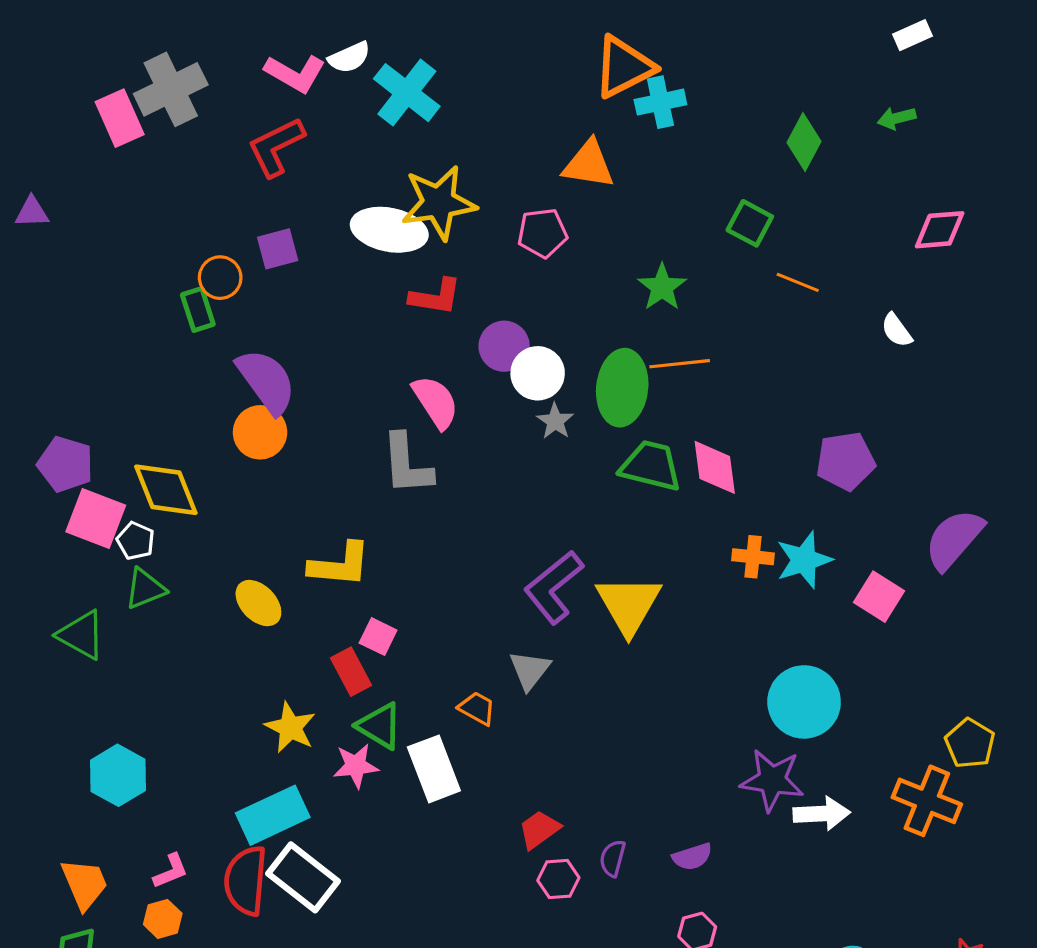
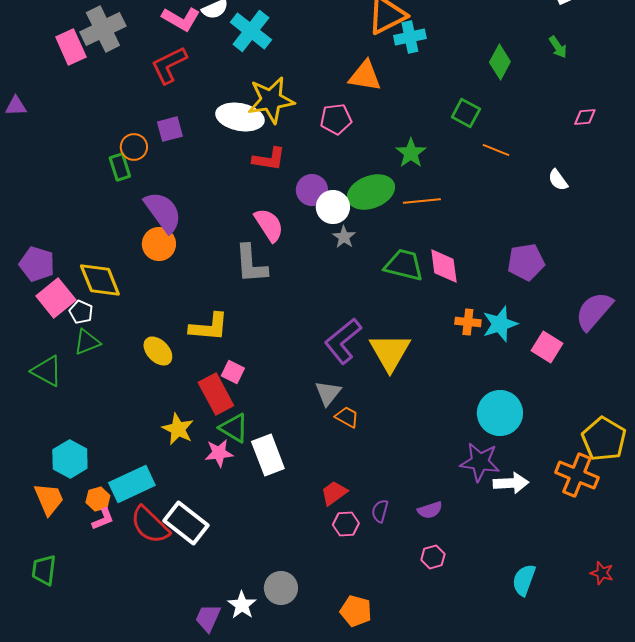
green arrow: (897, 118) -> (558, 47), turned -110
pink diamond: (940, 230) -> (585, 117), size x0.7
green ellipse: (622, 388) -> (371, 192), moved, turned 63
pink square: (96, 518) -> (56, 298), turned 30
red rectangle: (351, 672) -> (216, 394), size x1.4
orange trapezoid: (477, 708) -> (347, 417), moved
yellow pentagon: (970, 743) -> (604, 439), size x1.4
cyan rectangle: (273, 815) -> (132, 484), moved
red semicircle: (246, 881) -> (150, 525), turned -51
orange trapezoid: (85, 884) -> (49, 499), moved
orange hexagon: (163, 919) -> (98, 499), moved

